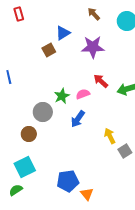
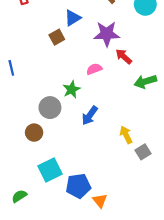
red arrow: (101, 81) -> (124, 57), moved
pink semicircle: (83, 94) -> (94, 69), moved
cyan square: (25, 167) -> (50, 170), moved

